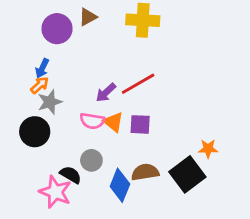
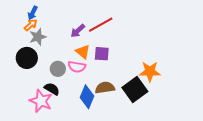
pink semicircle: (92, 121) -> (77, 67), moved
orange star: (208, 149) -> (150, 72), size x1.5
gray circle: (91, 160) -> (58, 69), moved

